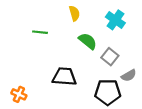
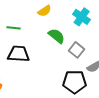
yellow semicircle: (74, 13) -> (45, 11), turned 72
black trapezoid: (64, 77) -> (19, 54), moved

